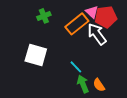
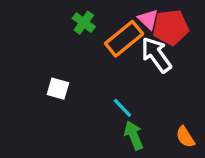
green cross: (44, 16) -> (84, 23), moved, turned -32
white square: (36, 55) -> (58, 89), size x0.6
orange semicircle: (99, 85) -> (185, 137), moved

